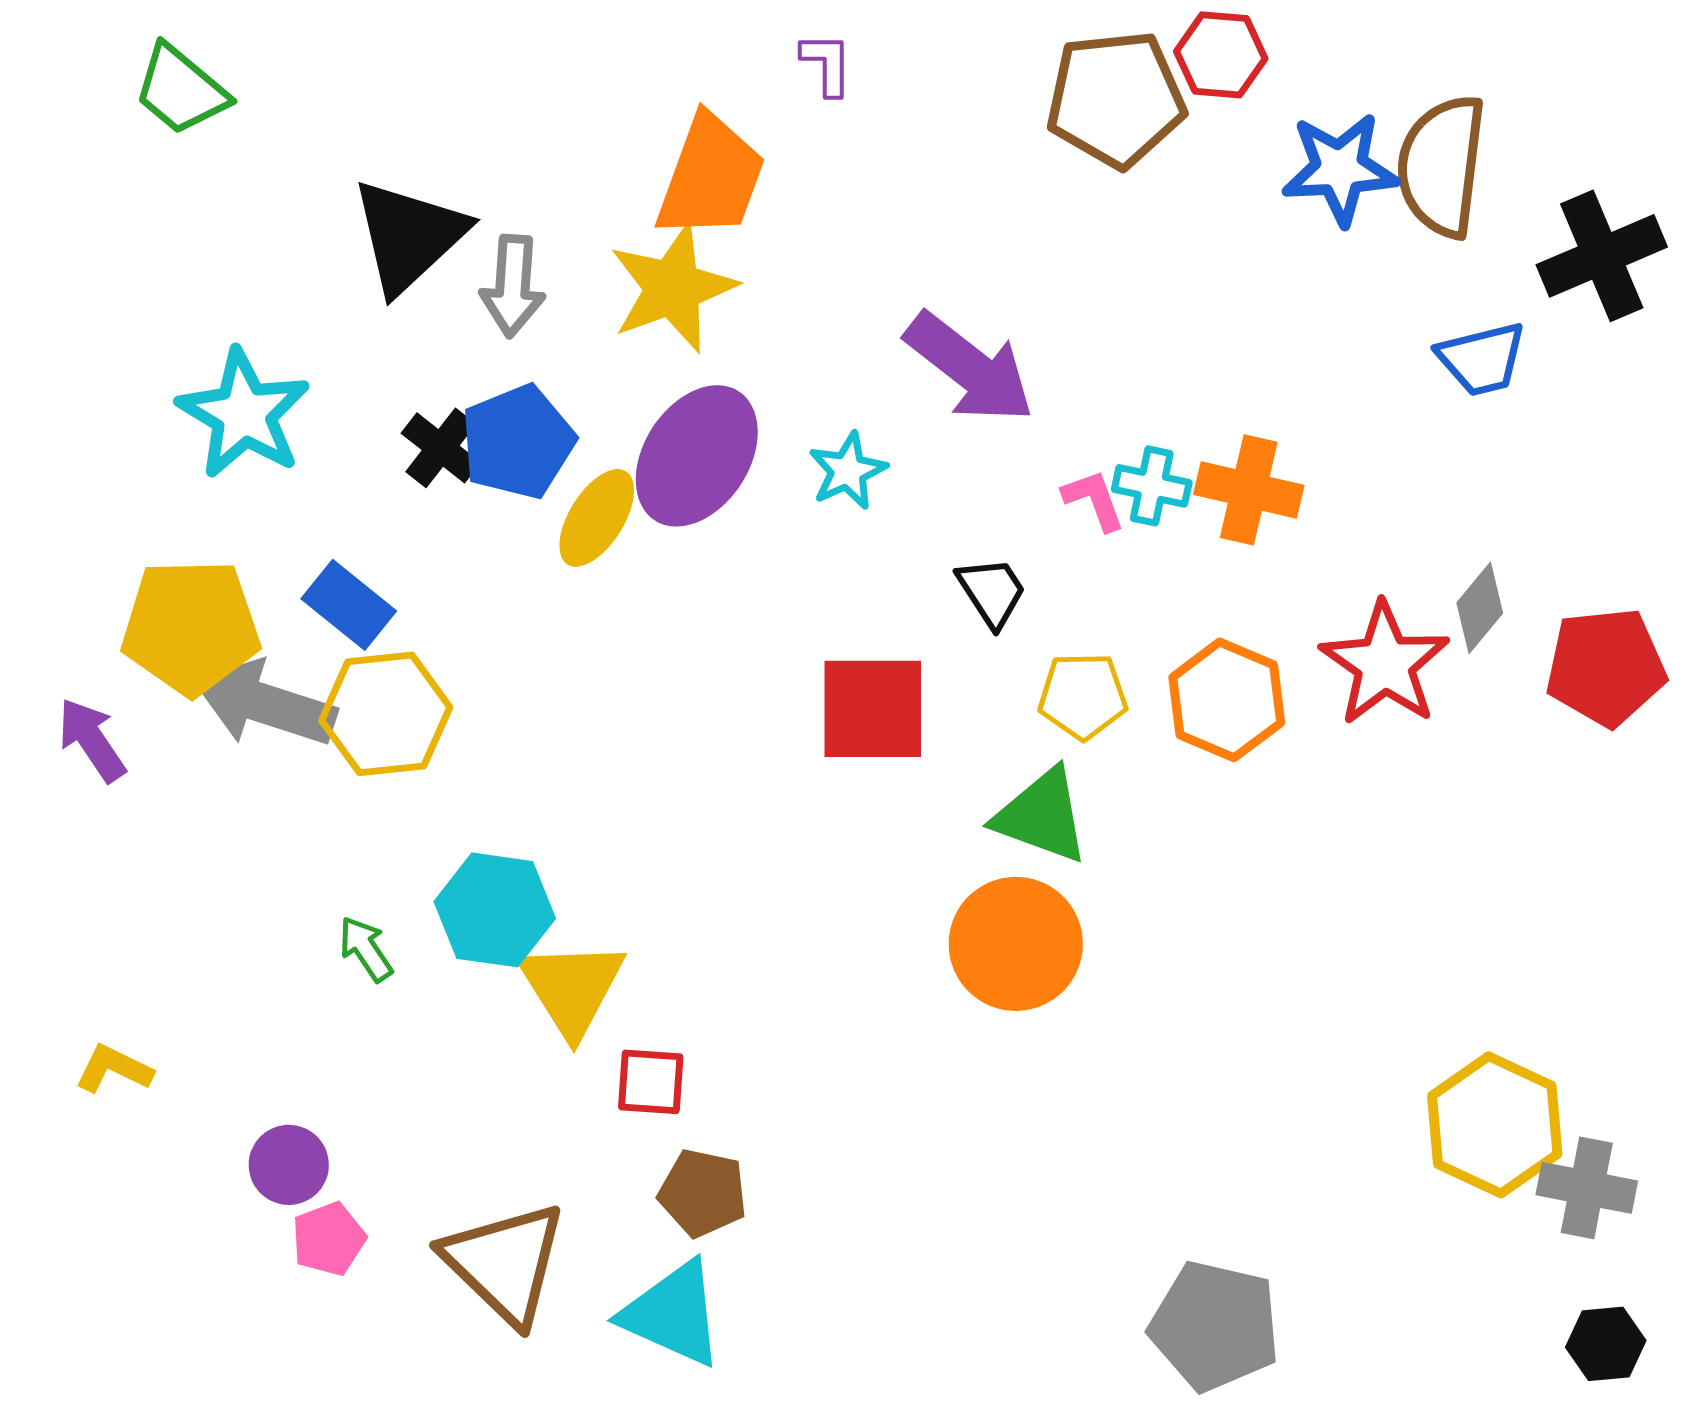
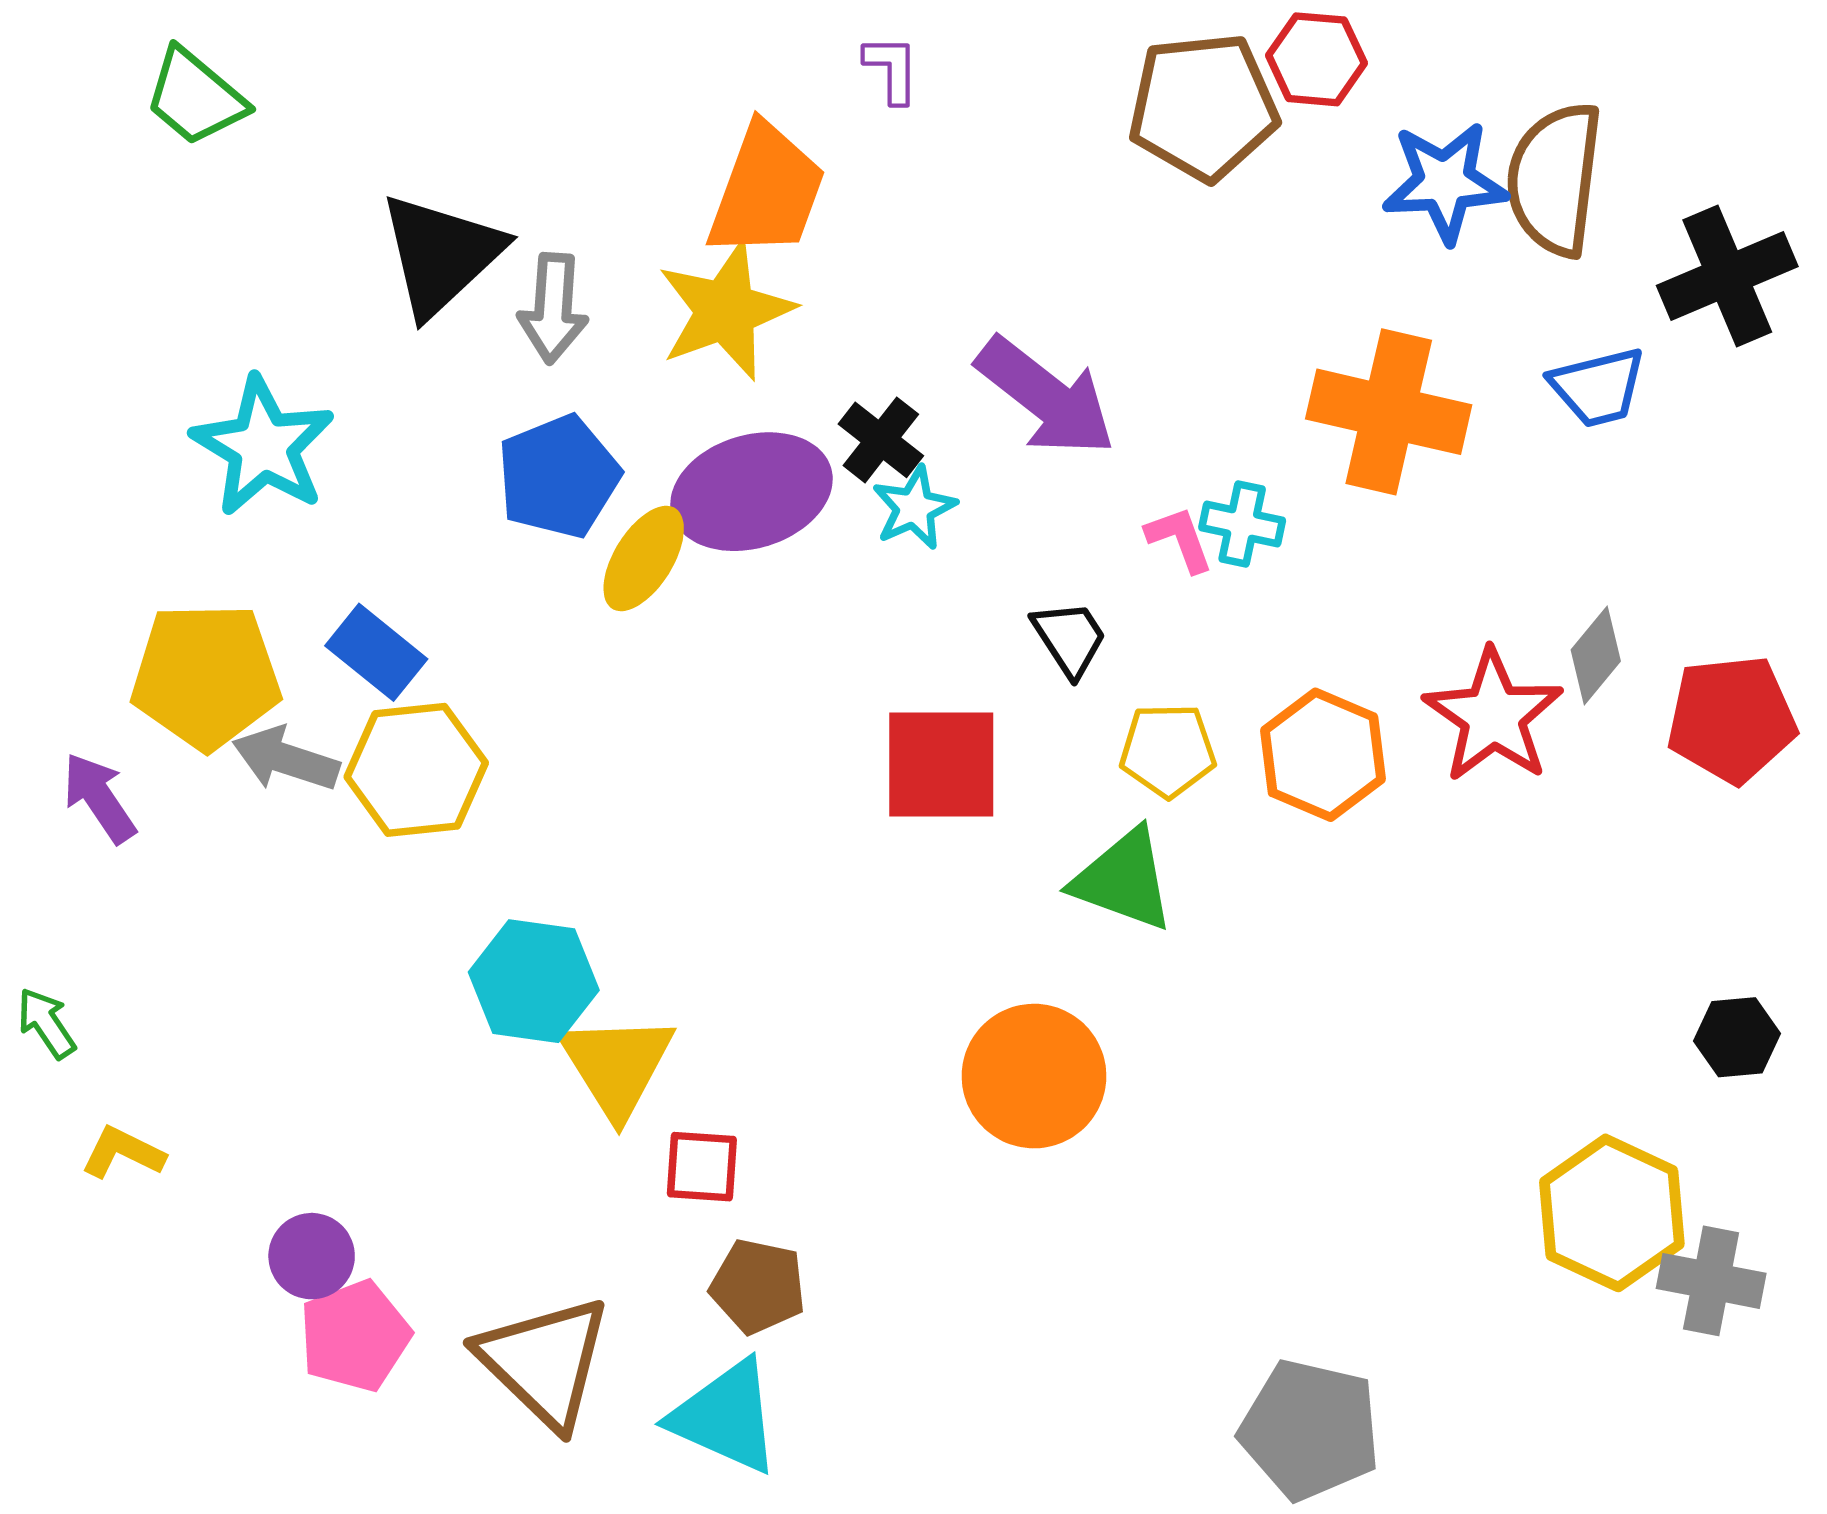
black cross: (441, 448) -> (881, 440), moved
purple ellipse: (697, 456) -> (752, 492), turned 40
orange cross: (1249, 490) -> (1389, 412), moved, size x1.4
gray arrow: (265, 704) -> (286, 759), size x0.7
orange circle: (1016, 944) -> (1034, 1076), moved
green arrow: (366, 949) -> (46, 1023), moved
pink pentagon: (329, 1239) -> (355, 1336), size x1.4
black hexagon: (1606, 1344) -> (1737, 1037), moved

